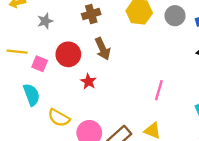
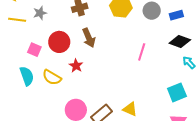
yellow line: (17, 52) -> (17, 20), moved
pink line: (159, 90) -> (142, 52), moved
yellow semicircle: (59, 118) -> (52, 77), moved

